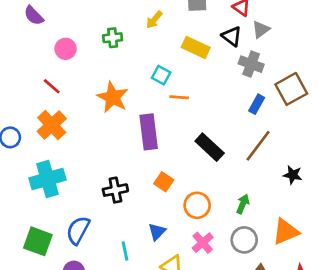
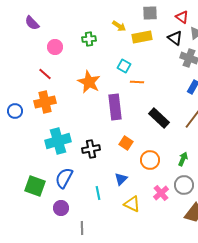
yellow arrow: (154, 20) -> (119, 26), turned -96
yellow rectangle: (196, 47) -> (142, 37), moved, turned -36
orange cross: (52, 125) -> (45, 102), turned 30
cyan cross: (48, 179) -> (58, 141), moved
pink cross: (203, 243) -> (161, 193), moved

